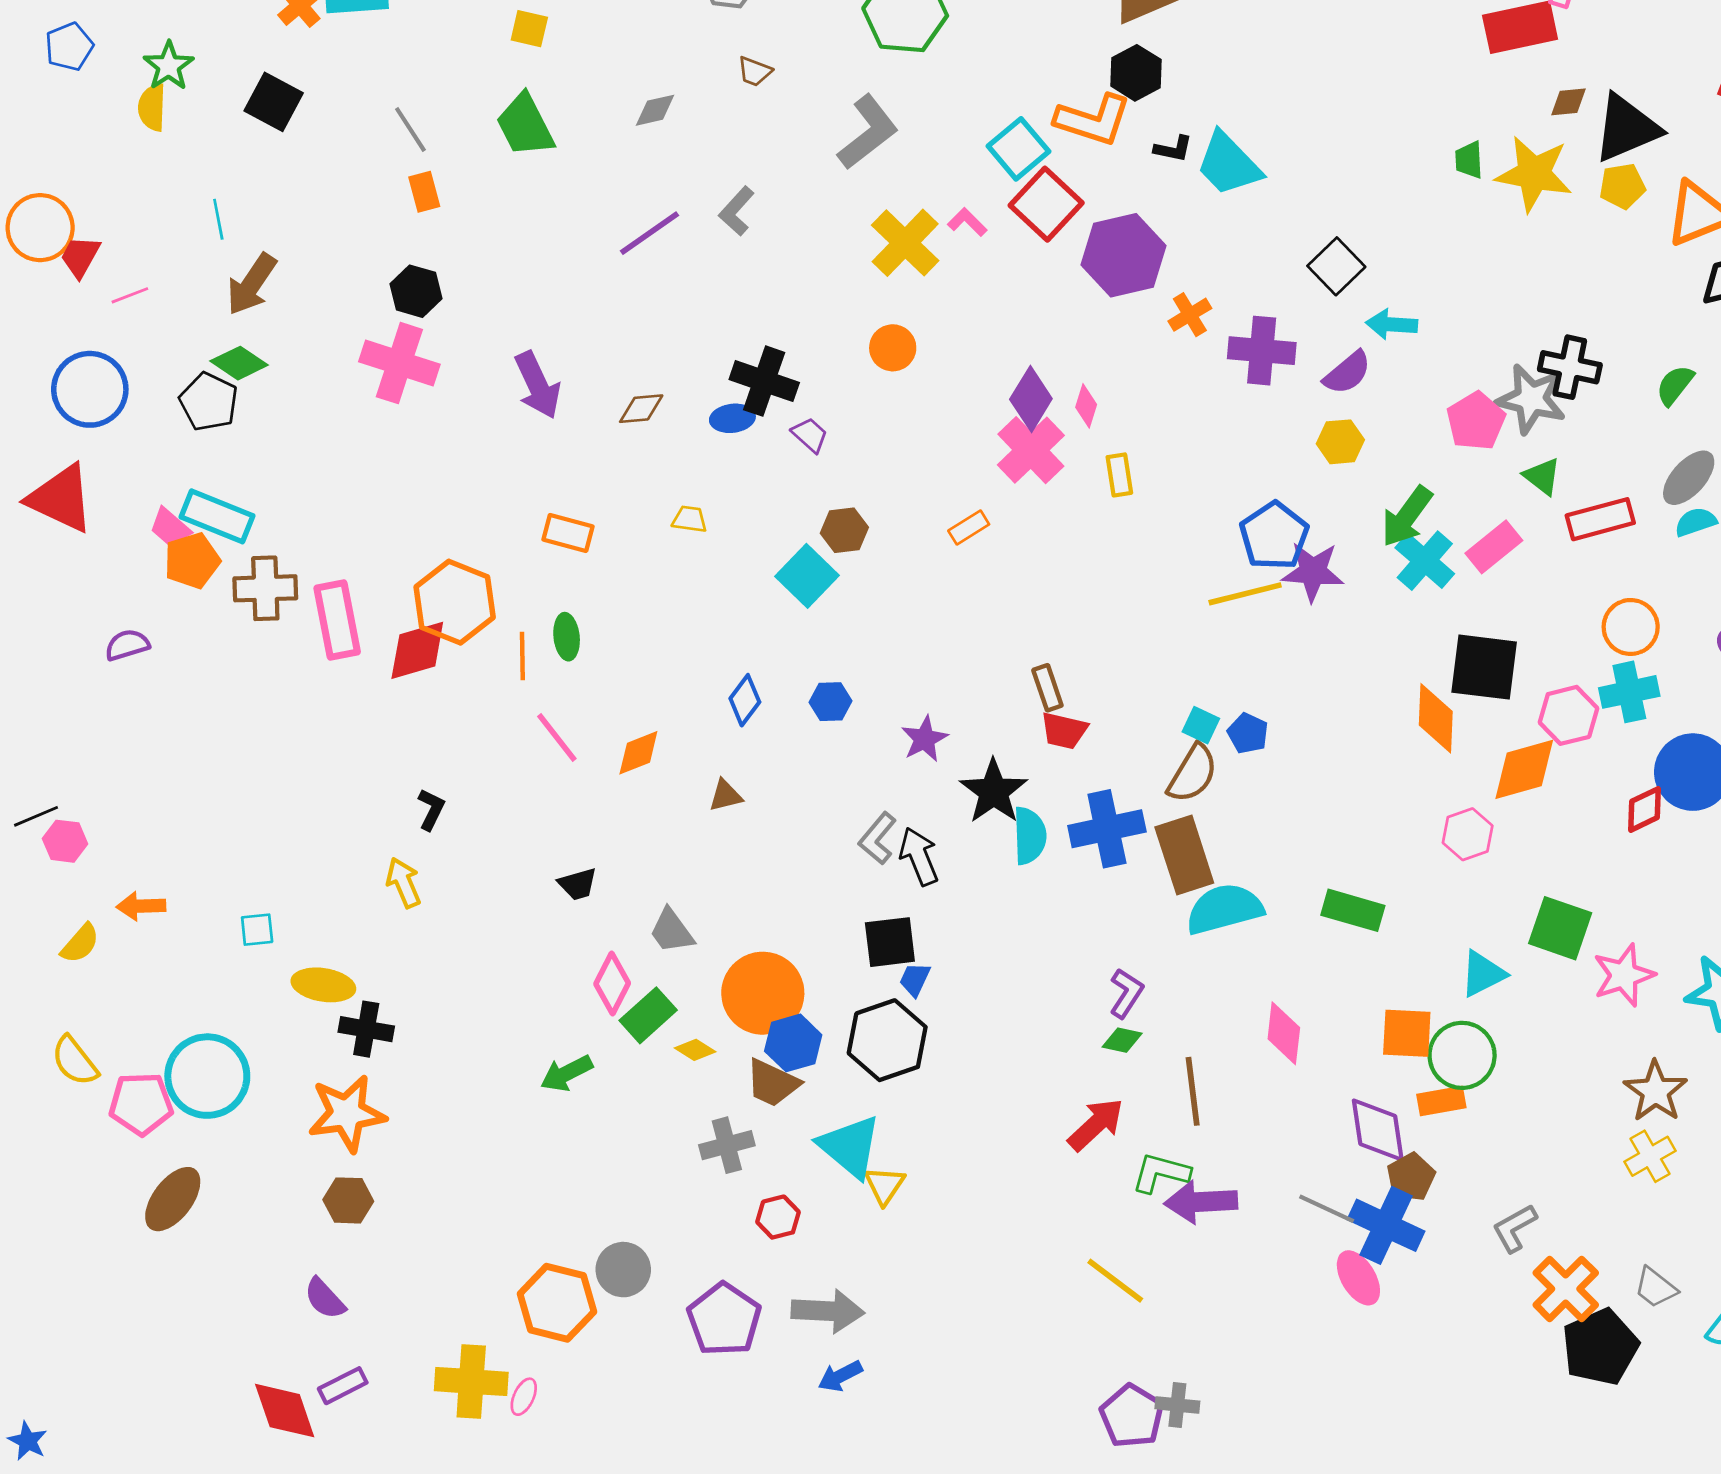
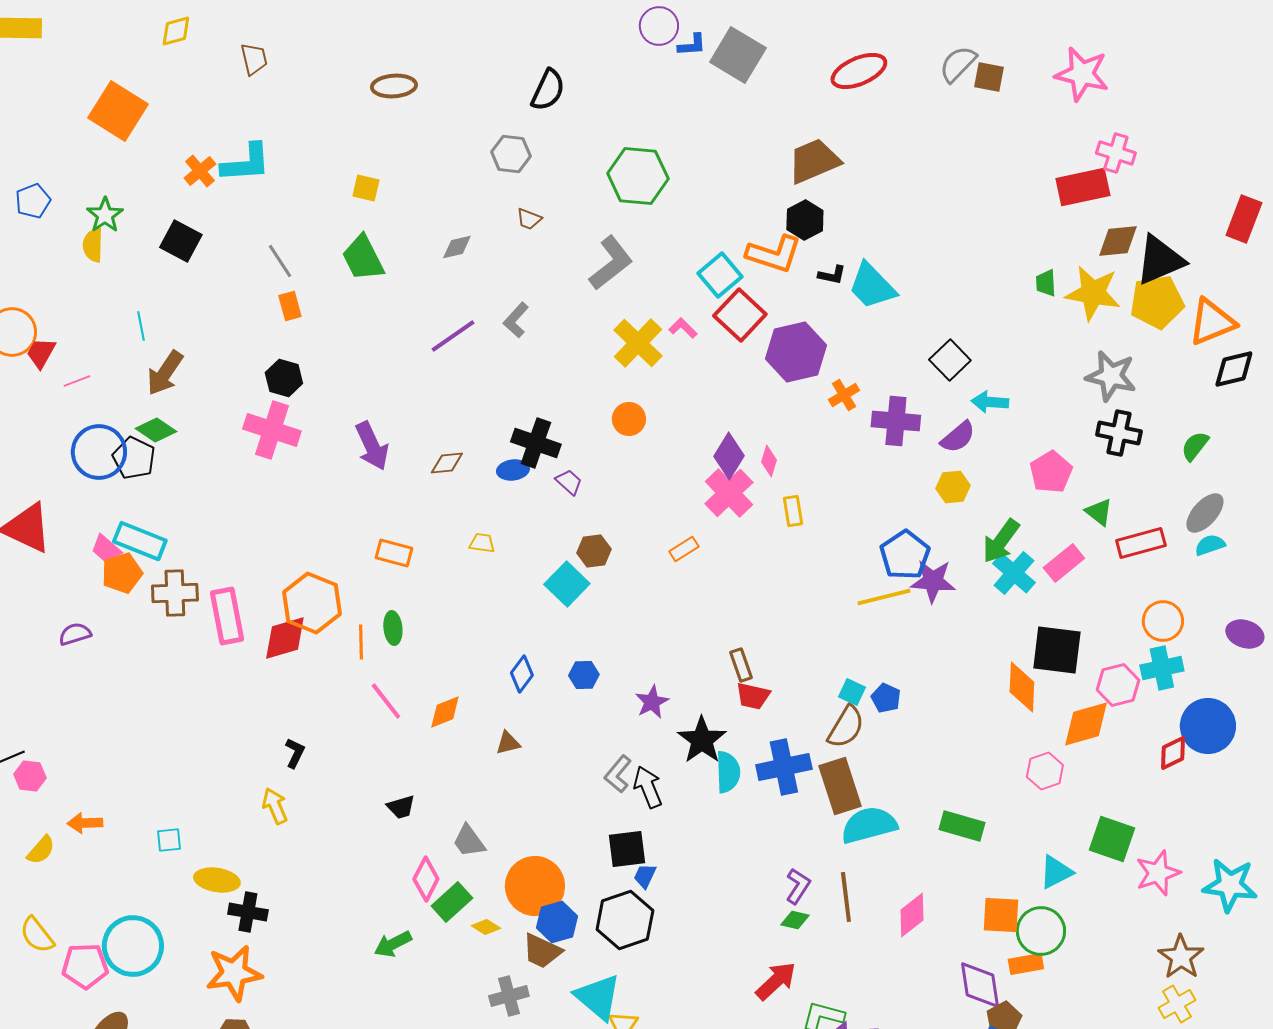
brown diamond: (1568, 102) -> (1118, 241), size x1.5
yellow pentagon: (1622, 186) -> (1157, 302), size x1.6
blue circle: (90, 389) -> (99, 452), moved
gray star: (1531, 399) -> (1111, 376), moved
pink diamond: (1284, 1033) -> (912, 915), turned 45
brown line: (1193, 1091) -> (846, 897), moved

